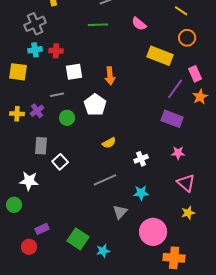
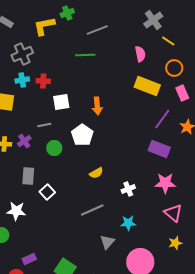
pink semicircle: (139, 24) -> (140, 54), moved, turned -140
pink rectangle: (195, 74) -> (182, 93), moved
pink star: (178, 153) -> (165, 183), size x1.5

